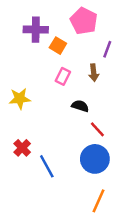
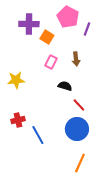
purple line: (107, 49) -> (87, 29), moved
red cross: (22, 148) -> (18, 120), turned 32

